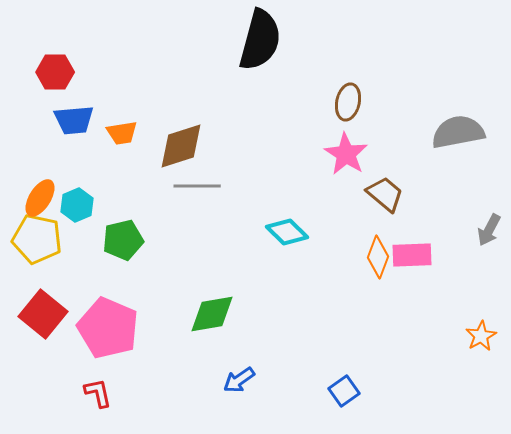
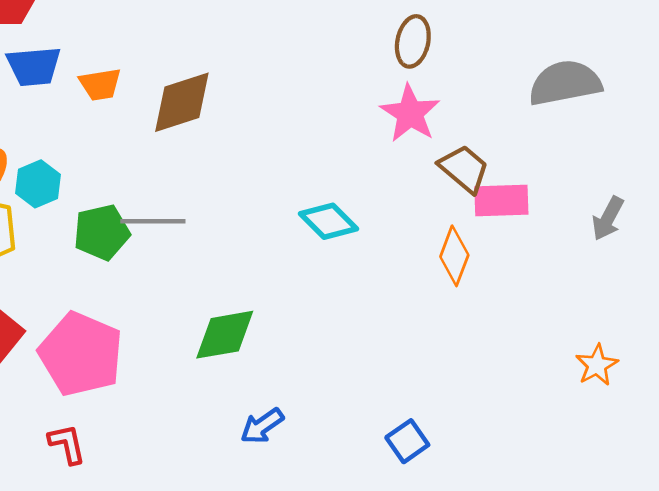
gray line: (197, 186) -> (153, 221), moved
pink rectangle: (412, 255) -> (501, 201), moved

